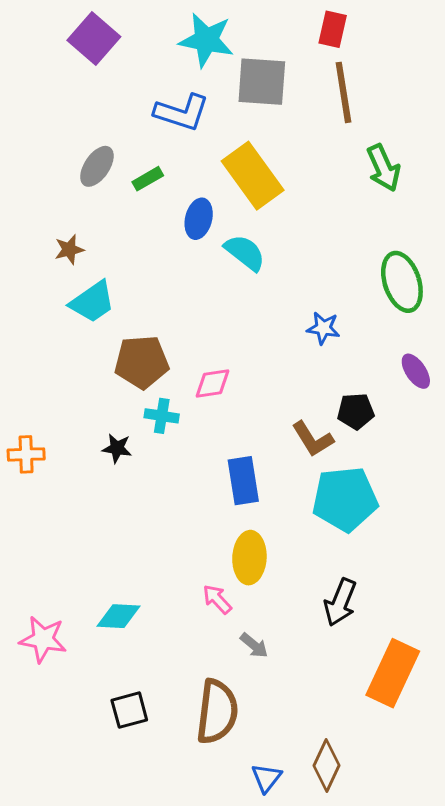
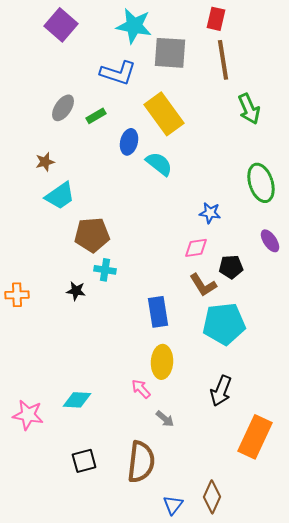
pink diamond: (212, 384) -> (196, 248), moved

